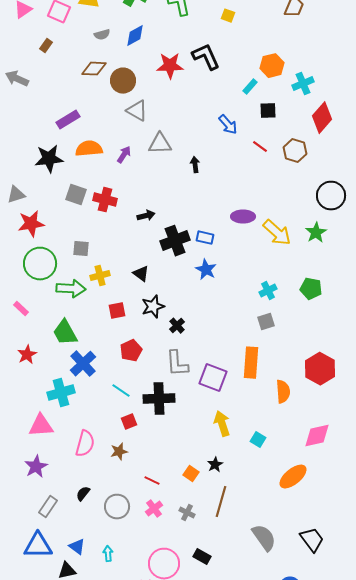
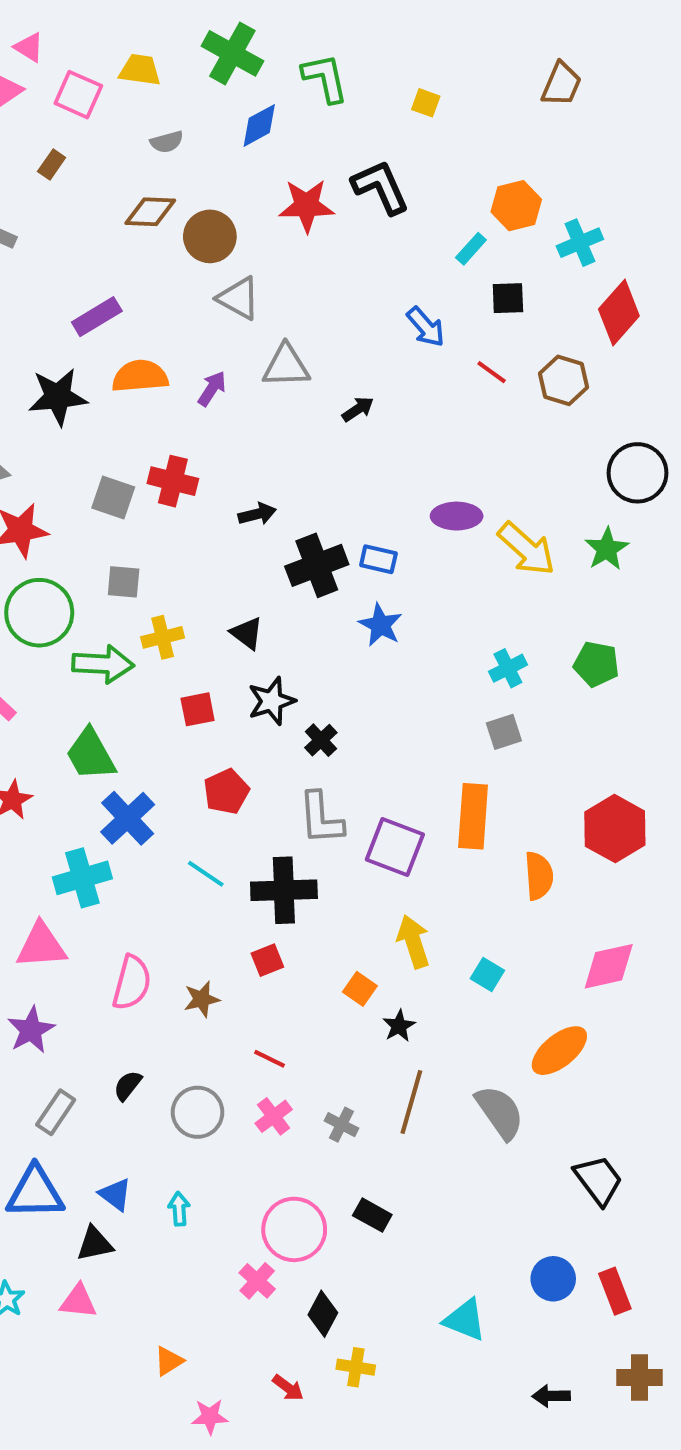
blue diamond: (135, 36) -> (259, 125), moved
black arrow: (195, 165) -> (358, 409), turned 63
gray square: (76, 195) -> (113, 498), moved
red square: (129, 422) -> (267, 960), moved
orange square: (191, 474) -> (360, 989), moved
gray semicircle: (264, 538) -> (500, 1112), moved

